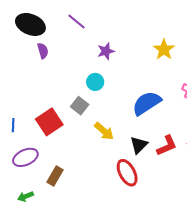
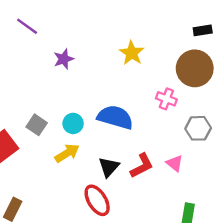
cyan circle: (95, 82) -> (73, 123), moved
blue semicircle: (147, 103) -> (115, 117), turned 52
yellow arrow: (104, 131) -> (67, 153), turned -70

